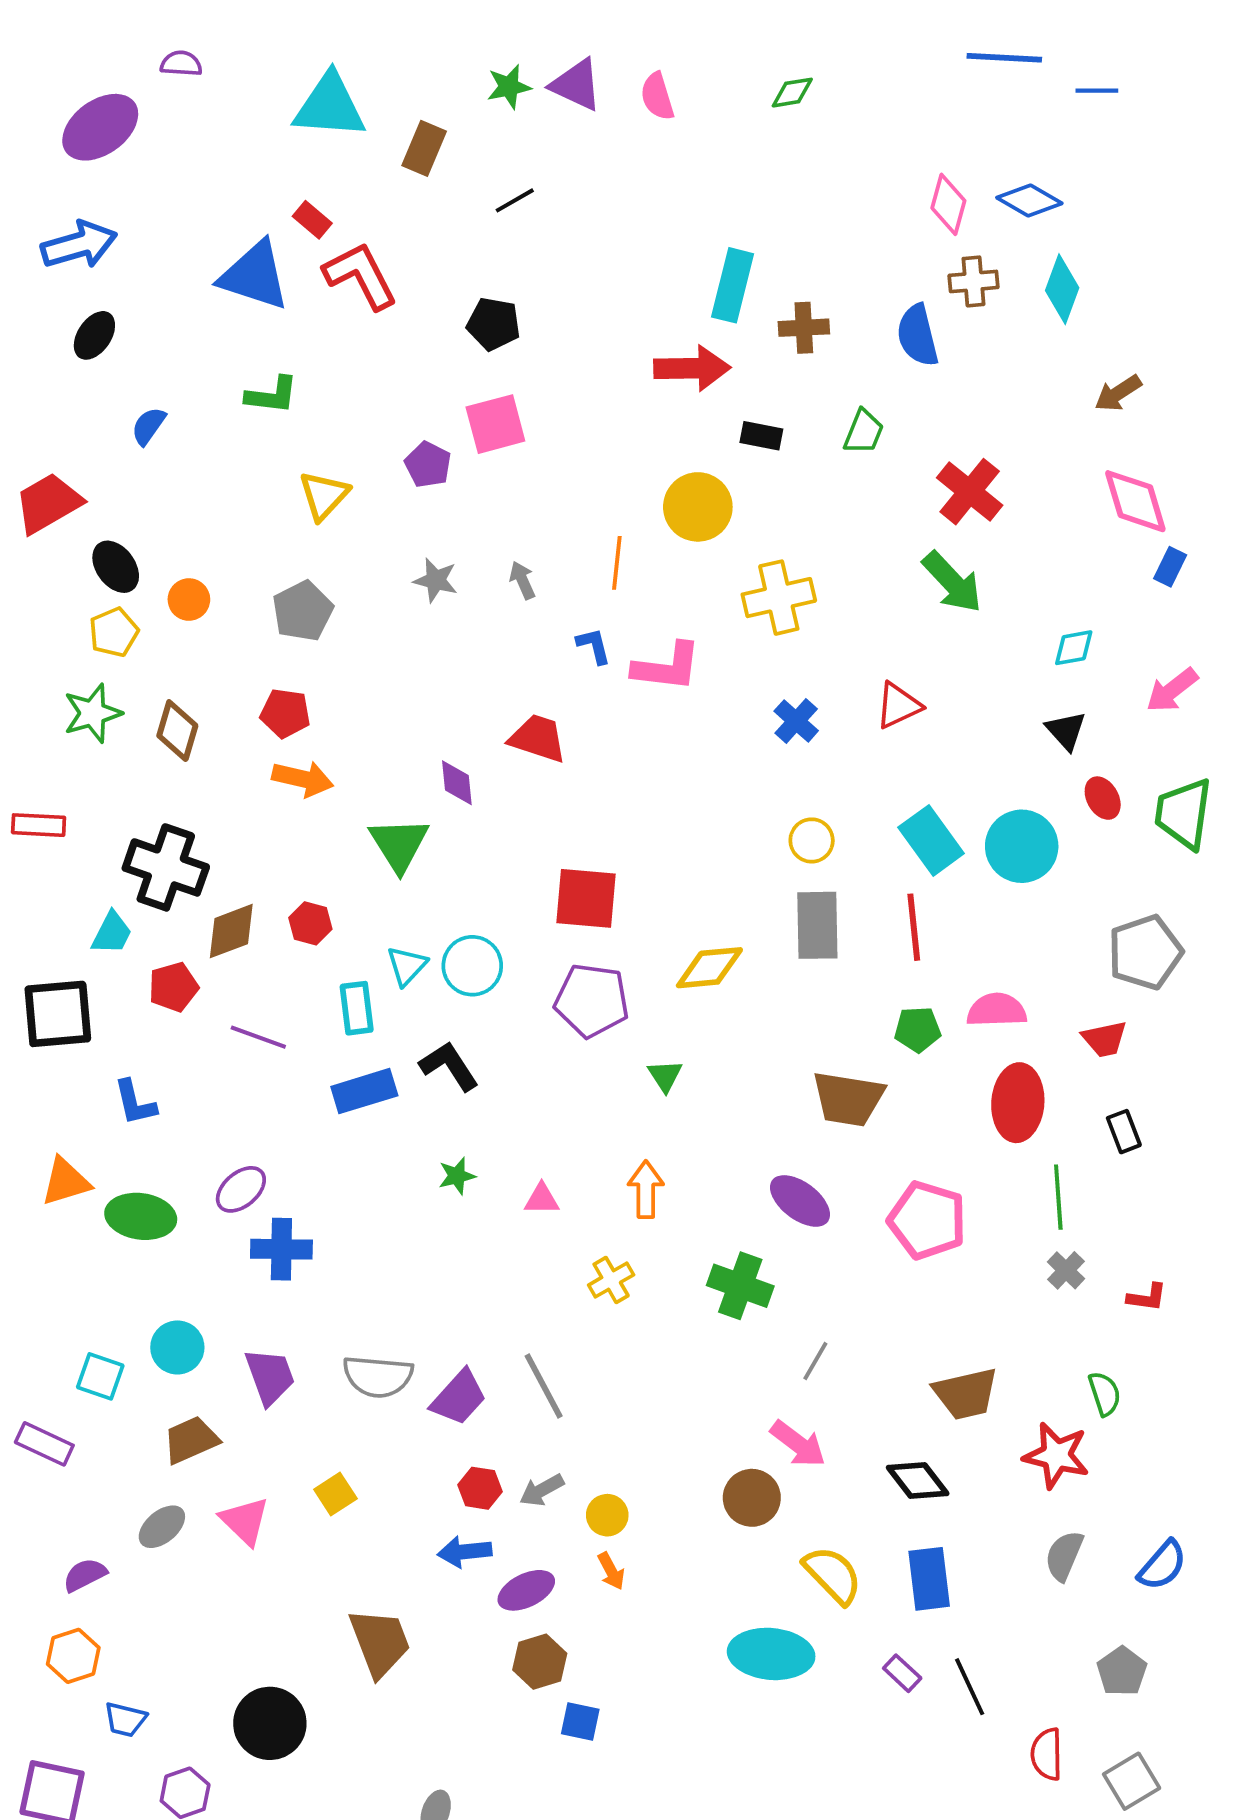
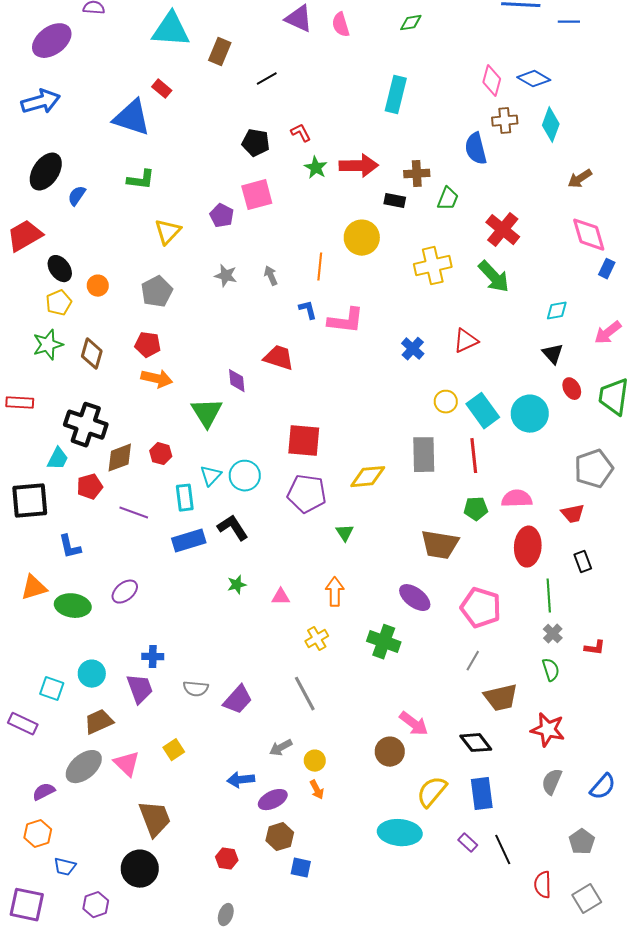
green star: (509, 87) -> (316, 168), moved, turned -30
red L-shape: (360, 276) -> (301, 133), moved, size x0.5
cyan rectangle: (733, 285) -> (396, 95), moved
brown cross: (804, 328) -> (417, 174), moved
black ellipse: (94, 335) -> (46, 172), moved, size x1.5
yellow cross: (779, 598) -> (433, 266), moved
yellow circle: (812, 840) -> (446, 402), moved
blue cross: (281, 1249) -> (153, 657), moved, size x0.7
gray line: (815, 1361) -> (473, 661), moved
gray semicircle: (378, 1376) -> (196, 689), size x0.7
gray line: (544, 1386) -> (305, 694), moved
green semicircle: (1105, 1394) -> (551, 670), moved
red hexagon: (480, 1488) -> (227, 859), moved
gray ellipse: (162, 1527) -> (84, 767), size x1.5
yellow semicircle: (833, 1575) -> (432, 792), turned -96
brown trapezoid: (380, 1642) -> (155, 819), moved

